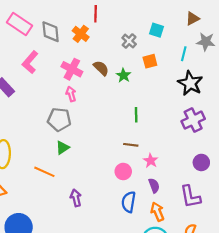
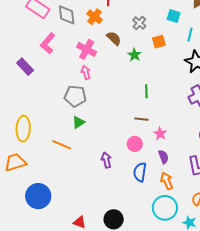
cyan square: (156, 30) -> (174, 16), moved
brown semicircle: (101, 68) -> (114, 38), moved
purple arrow: (76, 198) -> (106, 160), moved

